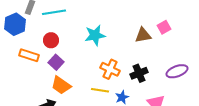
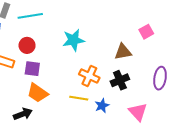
brown triangle: (143, 35) -> (123, 52), moved
purple square: (56, 62) -> (32, 69), turned -35
purple ellipse: (177, 71) -> (160, 78), turned -60

